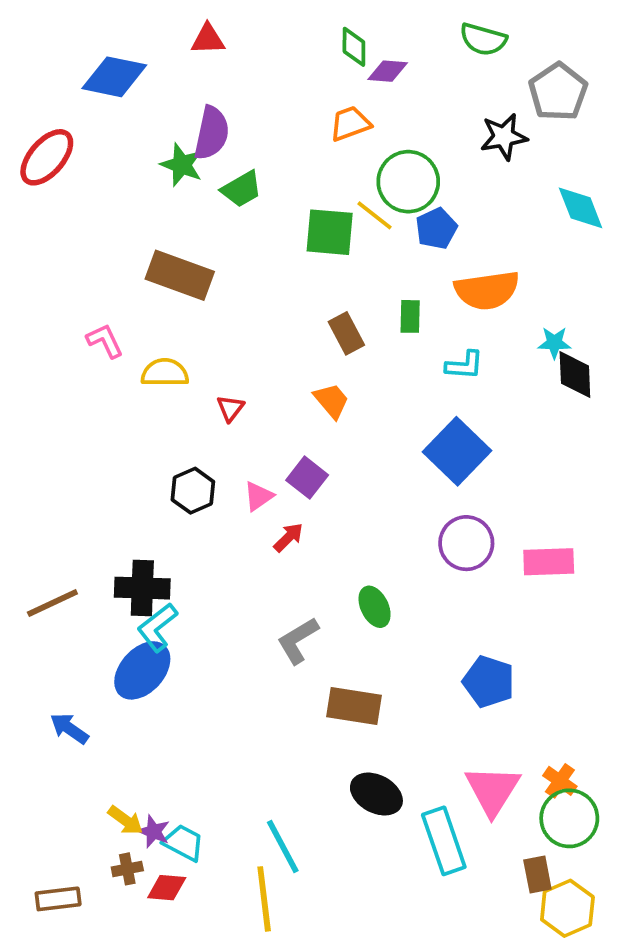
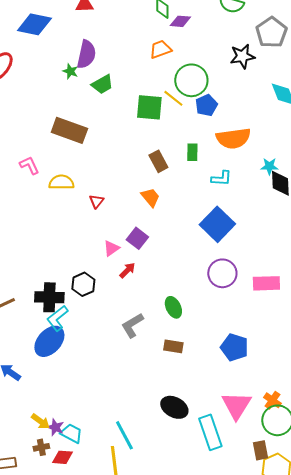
green star: (182, 165) -> (70, 71), size x0.7
black hexagon: (193, 491) -> (83, 284), moved
brown rectangle: (354, 706) -> (173, 346), moved, size x0.7

